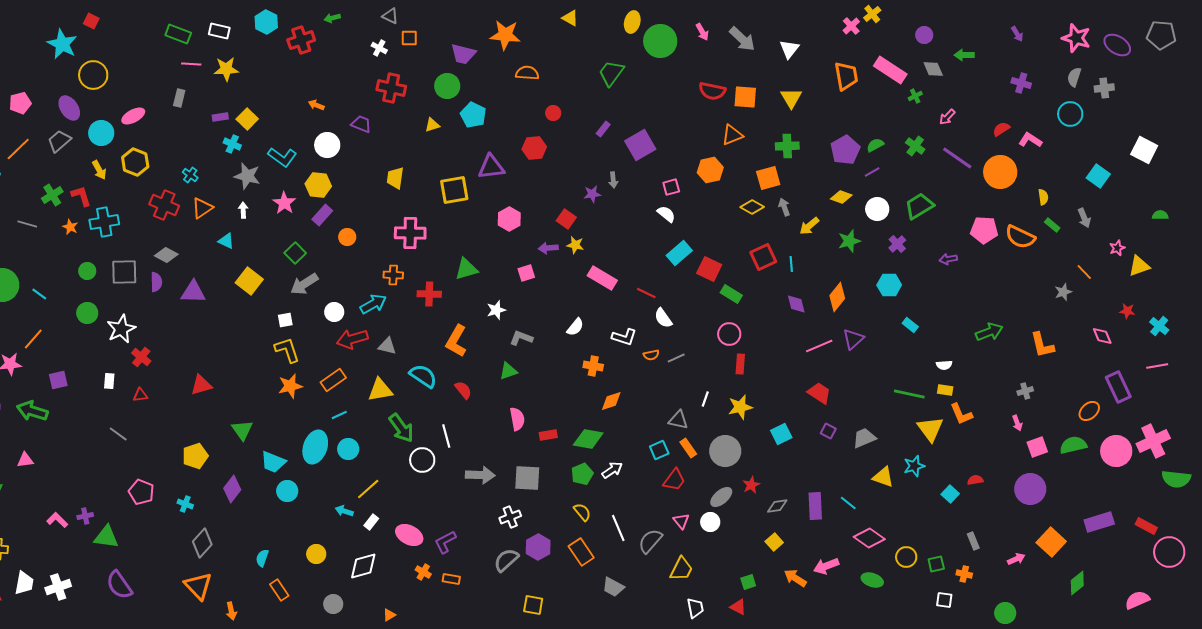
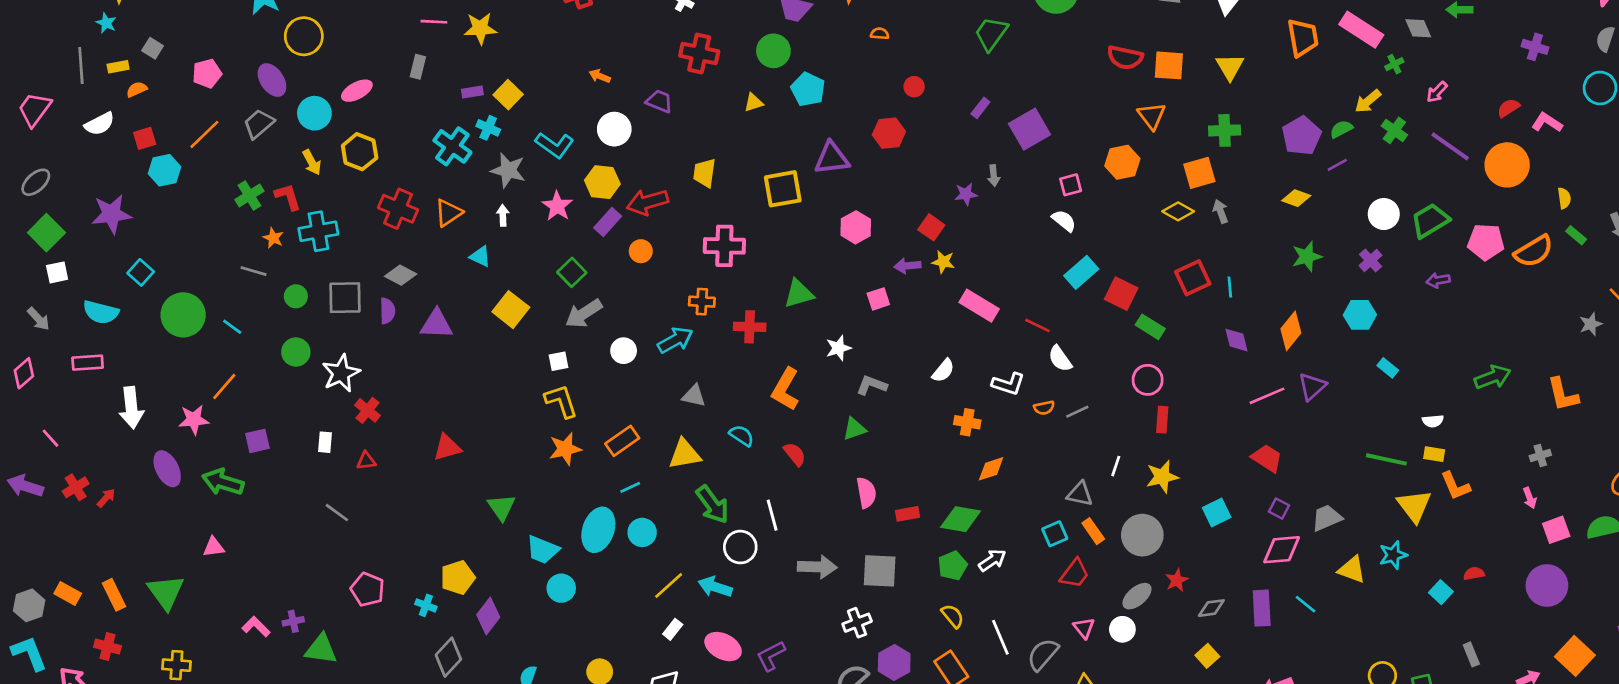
orange semicircle: (527, 73) -> (880, 34), size x0.6
orange triangle: (732, 135) -> (1152, 116), turned -45
cyan cross: (190, 175) -> (452, 146), moved, size x1.8
green trapezoid: (919, 206) -> (1430, 221), moved
white circle: (877, 209) -> (1384, 214), moved
gray line: (27, 224) -> (253, 271), moved
yellow arrow: (809, 226) -> (1368, 101), moved
orange semicircle: (1020, 237) -> (1534, 251), turned -56
red arrow: (352, 339) -> (647, 202), moved
cyan semicircle: (423, 376) -> (742, 436), size x0.7
yellow pentagon: (195, 456) -> (458, 578), moved
purple diamond: (232, 489) -> (488, 616), moved
cyan arrow: (344, 511) -> (715, 587), moved, size x1.4
pink diamond: (869, 538) -> (1282, 550), moved, turned -40

